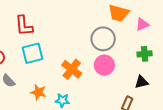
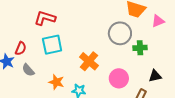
red L-shape: (24, 26) -> (45, 18), turned 110
green cross: (145, 54) -> (140, 48), moved
pink circle: (104, 65) -> (119, 78), moved

